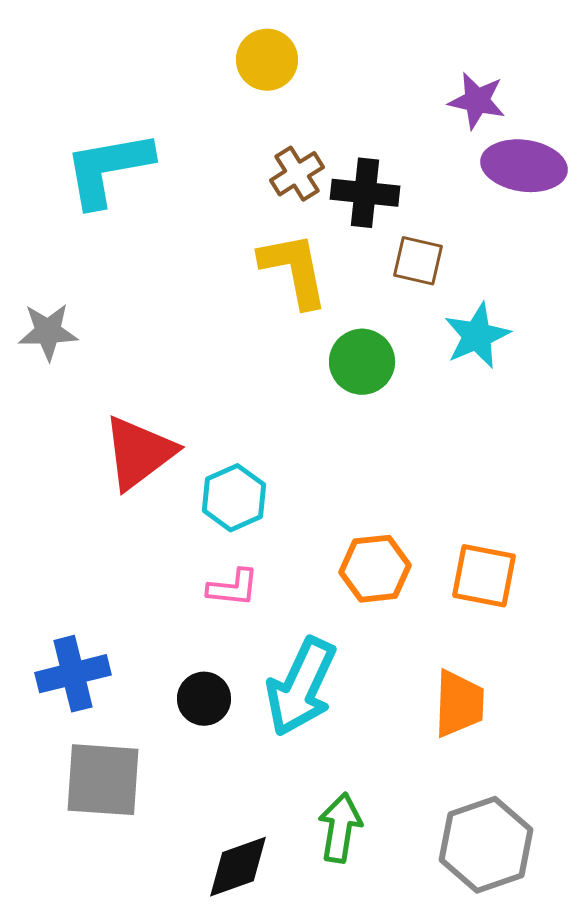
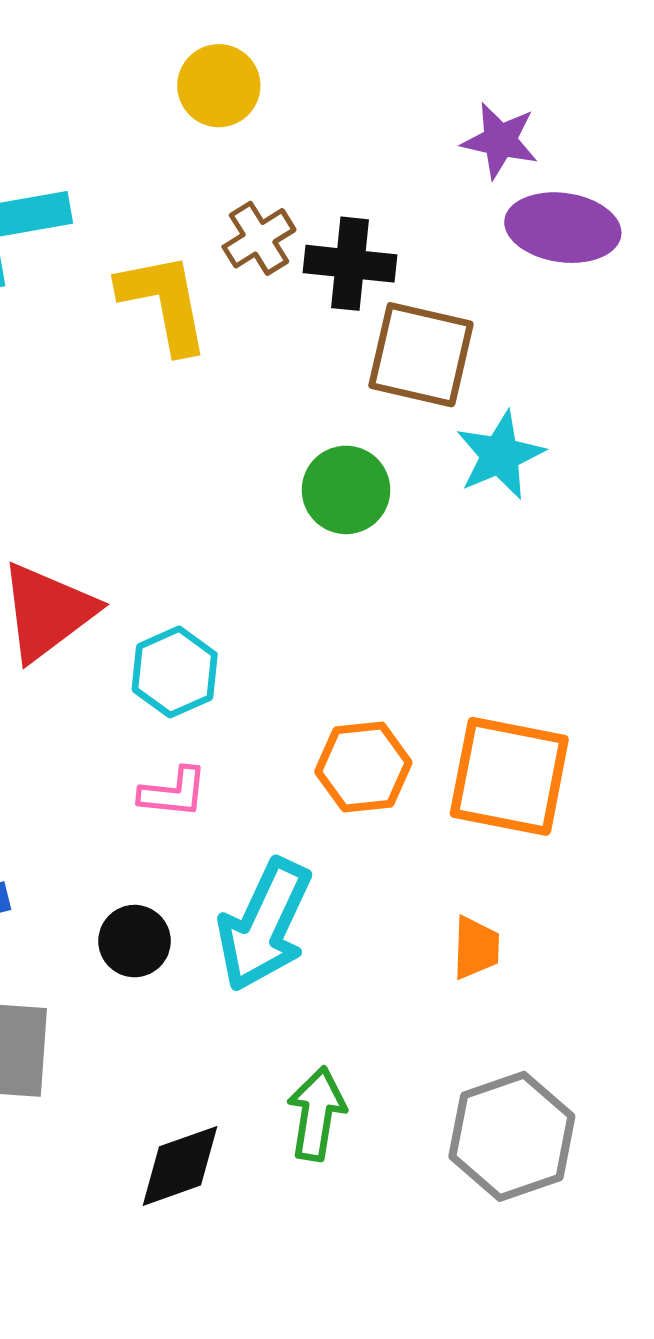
brown square: (418, 261) -> (421, 355), size x1.6
yellow L-shape: (294, 270) -> (164, 303), moved
orange square: (484, 576) -> (509, 776), size x1.4
orange trapezoid: (459, 704) -> (476, 948), size x0.7

